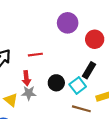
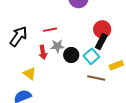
red circle: (95, 39) -> (102, 29), moved
gray star: (29, 93) -> (57, 46), moved

